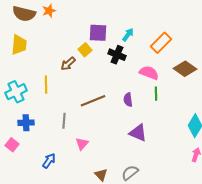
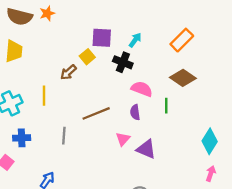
orange rectangle: (161, 43) -> (182, 40), moved
brown diamond: (185, 69) -> (183, 78), moved
pink semicircle: (149, 73) -> (142, 89), moved
pink triangle: (82, 144) -> (123, 139), moved

